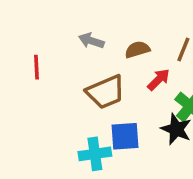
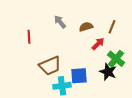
gray arrow: (91, 41) -> (60, 22), turned 32
brown trapezoid: (105, 92) -> (50, 66), moved

